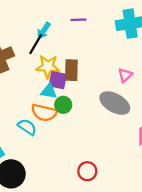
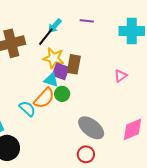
gray ellipse: (115, 103) -> (91, 128), moved
orange semicircle: (44, 113) -> (44, 98), turned -70
red circle: (87, 171) -> (86, 154), moved

